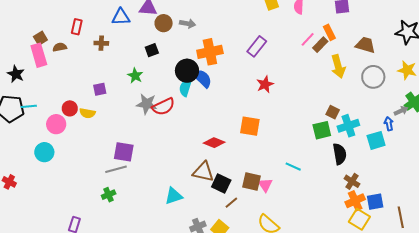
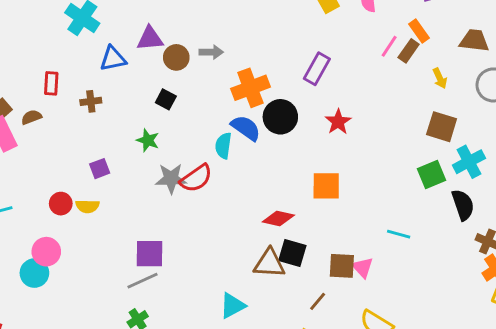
black square: (152, 50) -> (166, 99), turned -32
yellow arrow: (338, 66) -> (440, 78), size x0.6
black circle: (187, 71) -> (280, 117), moved
brown square: (333, 112) -> (442, 127), moved, size x1.5
pink circle: (56, 124) -> (46, 252), moved
black square: (221, 184) -> (292, 253), moved

